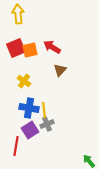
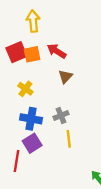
yellow arrow: (18, 14) -> (33, 21), moved
yellow line: (44, 110) -> (69, 139), moved
gray cross: (47, 124) -> (61, 115), moved

